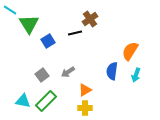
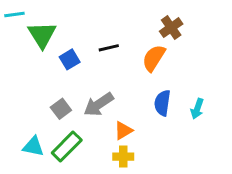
cyan line: (10, 10) -> (14, 14), turned -40
brown cross: (90, 19) -> (171, 28), moved
orange semicircle: (130, 51) -> (154, 58), moved
gray arrow: (68, 72) -> (99, 104), size x1.5

